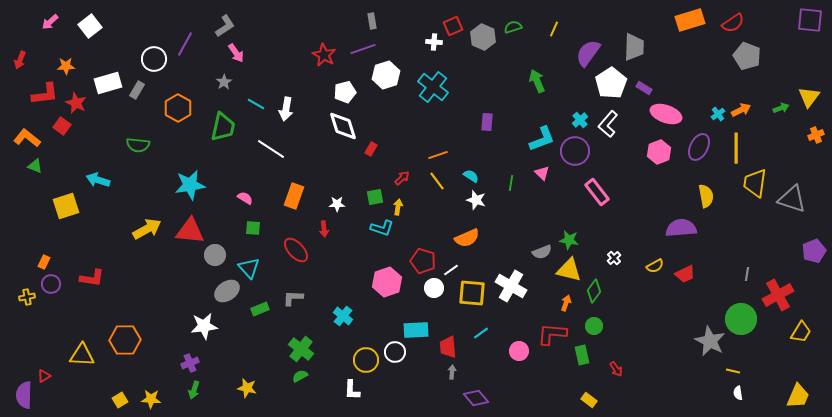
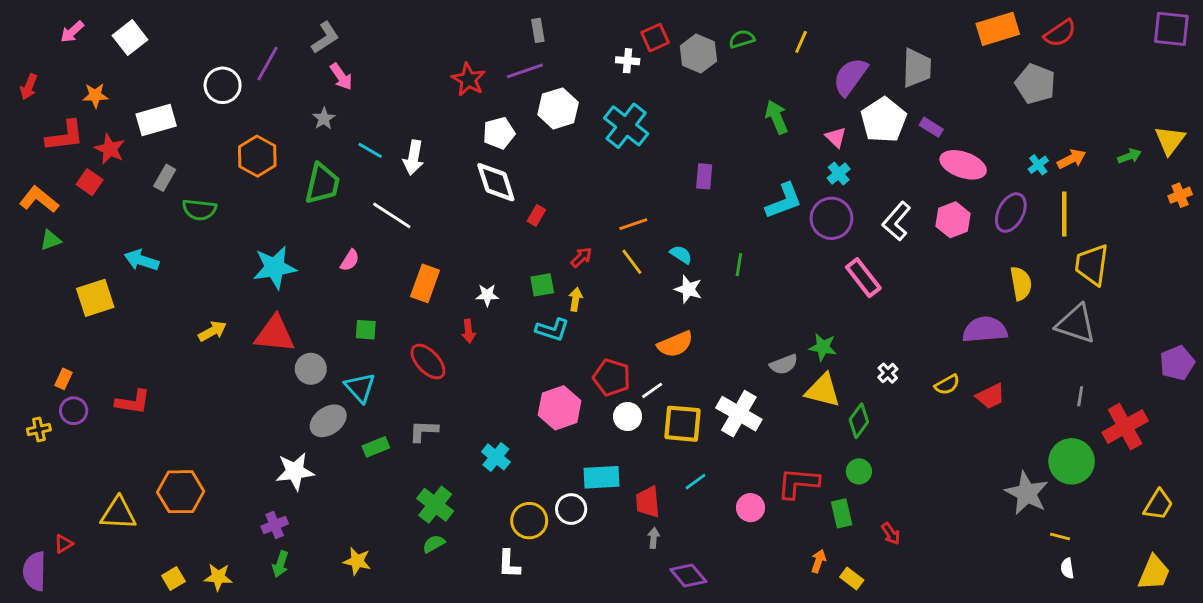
gray pentagon: (747, 56) -> (1035, 84), moved
gray rectangle: (137, 90) -> (165, 178), moved
white L-shape: (608, 124) -> (897, 221), moved
green triangle: (35, 166) -> (50, 240), turned -42
pink triangle: (542, 173) -> (836, 137), moved
pink semicircle: (245, 198) -> (350, 260), moved, turned 91
gray triangle: (792, 199) -> (1076, 324), moved
yellow arrow: (147, 229) -> (212, 331), size x0.7
orange arrow: (566, 303) -> (818, 561), moved
yellow trapezoid: (801, 332) -> (1158, 505), moved

